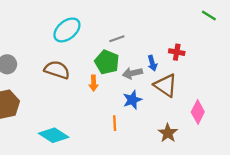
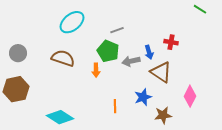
blue star: (132, 100) -> (143, 97), moved
brown star: (168, 133) -> (163, 115), turned 30

